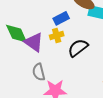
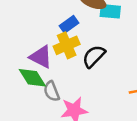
green diamond: (17, 34) -> (32, 78), moved
yellow cross: (57, 35) -> (67, 45), size x1.5

